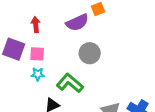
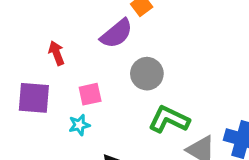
pink square: (37, 54) -> (90, 94), moved
green L-shape: (70, 83) -> (169, 120), moved

